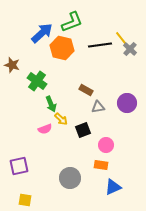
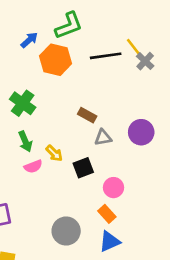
blue arrow: (42, 33) -> (29, 40), size x0.6
green arrow: (51, 104) -> (25, 141), moved
orange rectangle: (101, 165) -> (107, 214), turned 40
blue triangle: (113, 187) -> (110, 242), moved

